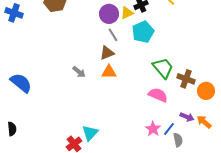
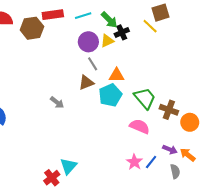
cyan pentagon: (143, 32) -> (110, 95), moved
orange triangle: (109, 72) -> (117, 75), moved
gray semicircle: (178, 140) -> (175, 171), moved

